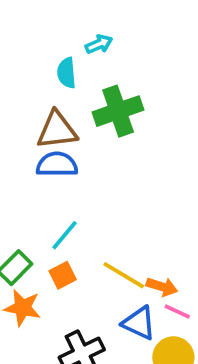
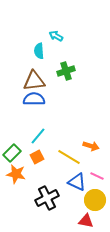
cyan arrow: (99, 44) -> (56, 36), turned -128
green cross: (118, 111) -> (66, 71), size x0.7
orange arrow: (162, 287) -> (91, 146), moved

